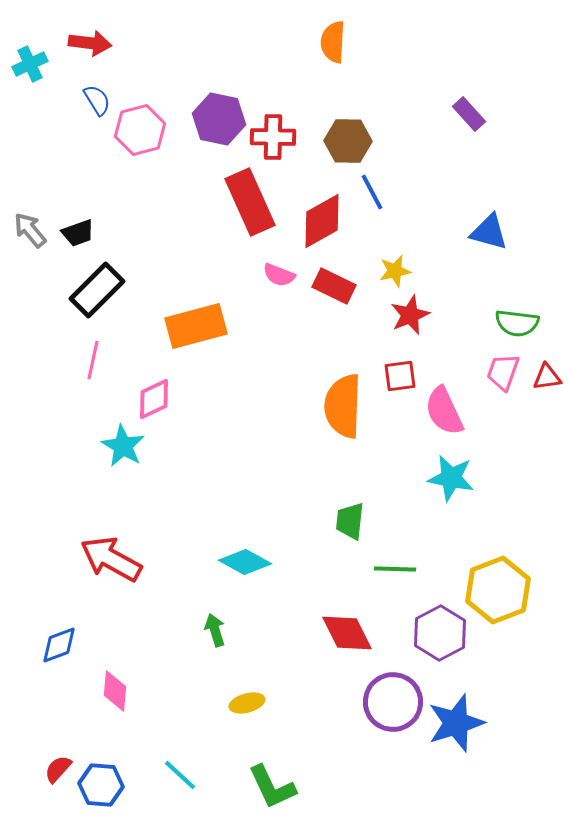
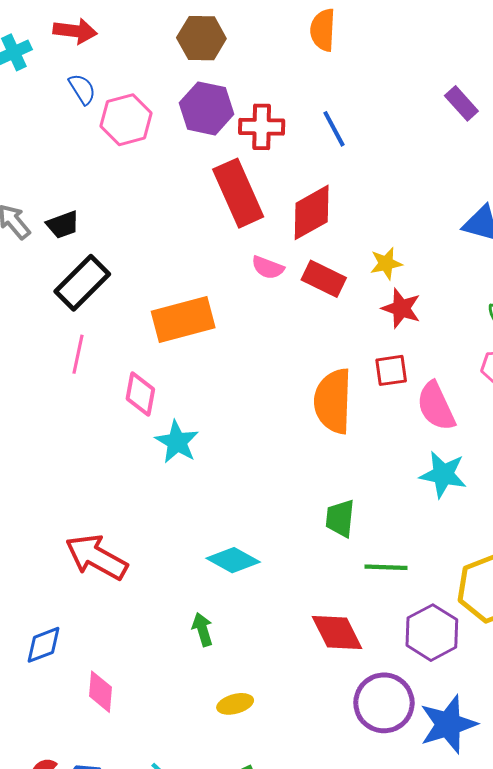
brown hexagon: (348, 141) -> (201, 38), moved
blue line: (372, 192) -> (334, 129), moved
red star: (410, 315) -> (401, 308), turned -30
pink diamond: (154, 399) -> (140, 394), turned -54
cyan star: (123, 446) -> (177, 442), moved

